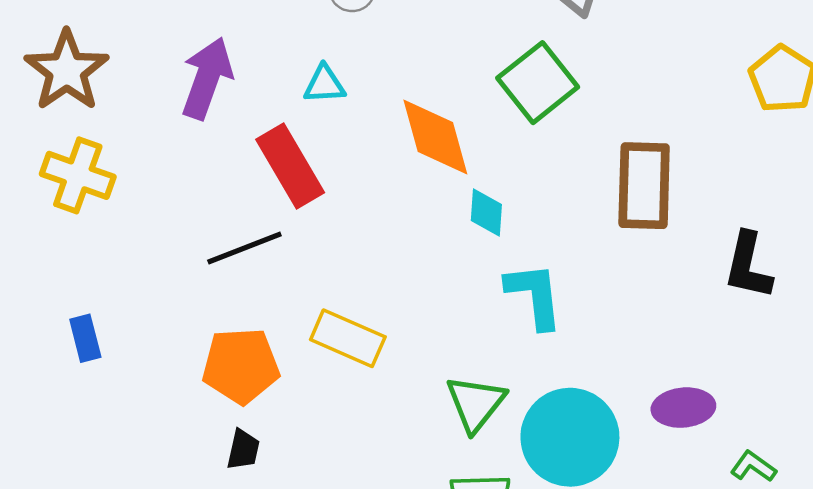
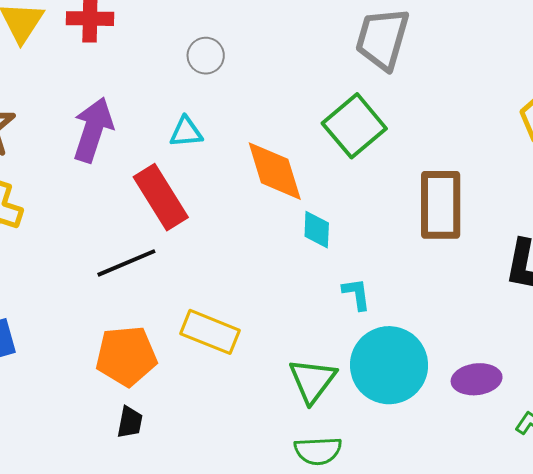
cyan L-shape: (534, 295) -> (356, 294), size x0.6
cyan circle: (570, 437) -> (389, 365), moved

